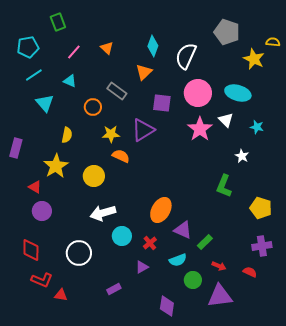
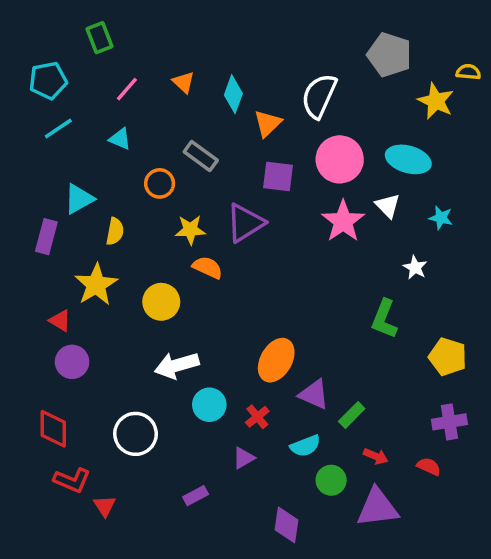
cyan diamond: (153, 46) -> (233, 94), moved
orange triangle: (144, 72) -> (268, 123), moved
cyan triangle: (45, 103) -> (79, 199), moved, turned 42
purple rectangle: (16, 148) -> (46, 237), moved
red triangle: (61, 295) -> (105, 506), turned 48

